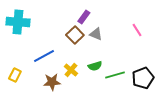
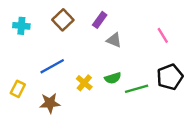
cyan cross: (18, 22) -> (21, 26), size x0.6
brown square: (75, 35) -> (63, 20), moved
black pentagon: (143, 78) -> (170, 77), moved
brown star: (52, 82) -> (50, 103), moved

